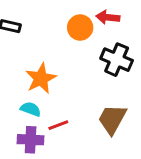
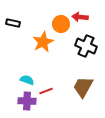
orange star: (41, 78) -> (43, 42), moved

